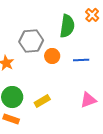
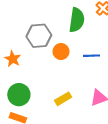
yellow rectangle: (42, 101) -> (63, 99), moved

